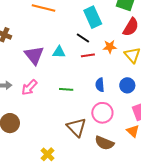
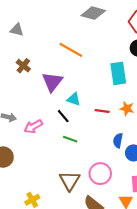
black line: (83, 38) -> (63, 116), moved
purple triangle: (34, 55) -> (52, 82), moved
blue semicircle: (100, 85) -> (118, 140), moved

